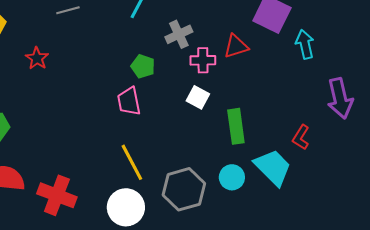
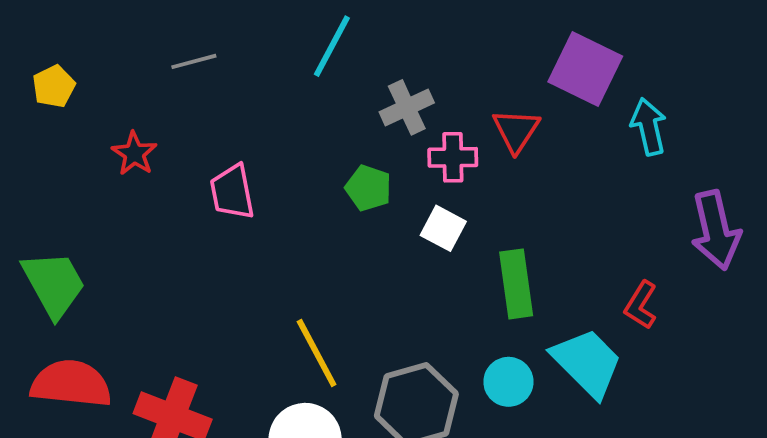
red triangle: (236, 46) -> (516, 130), turned -40
green pentagon: (143, 66) -> (368, 188), moved
pink trapezoid: (129, 101) -> (232, 192), moved

